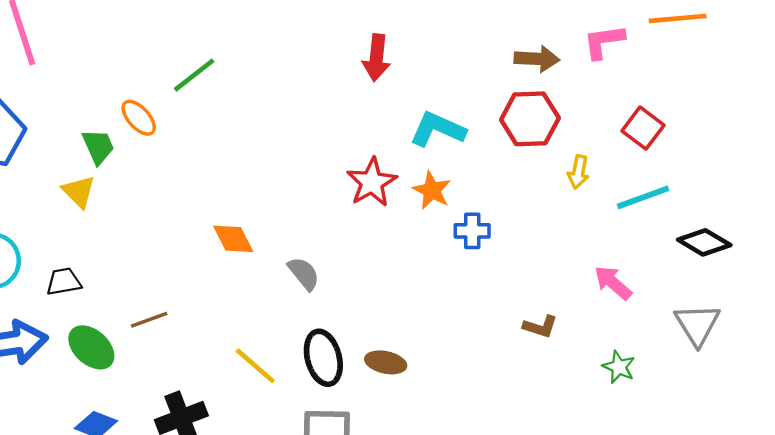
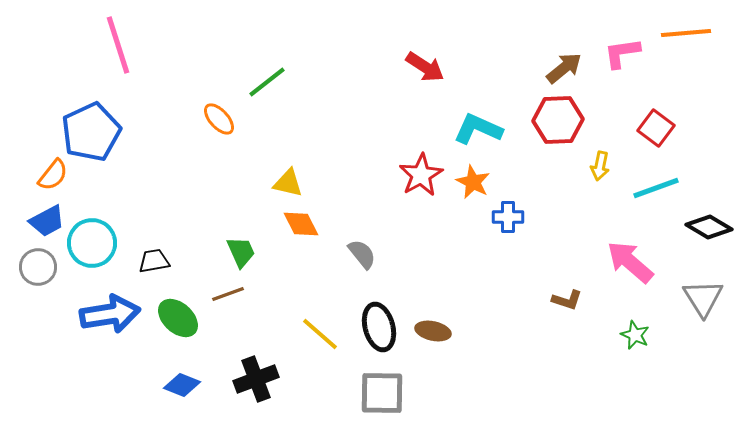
red arrow: (376, 58) -> (425, 67), turned -63
brown arrow: (537, 59) -> (564, 68), turned -42
green trapezoid: (98, 147) -> (241, 252), moved
yellow triangle: (79, 192) -> (288, 183), moved, turned -32
pink arrow: (613, 283) -> (630, 262), size x1.4

